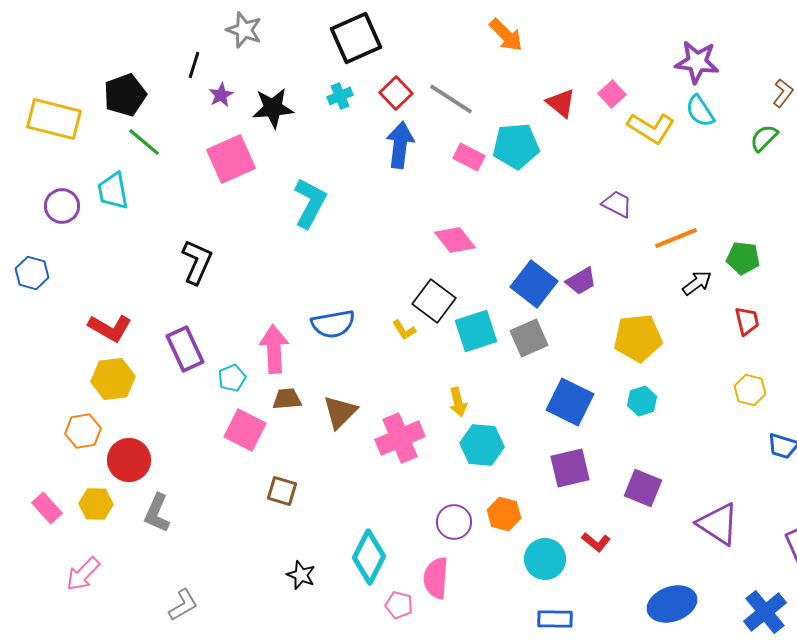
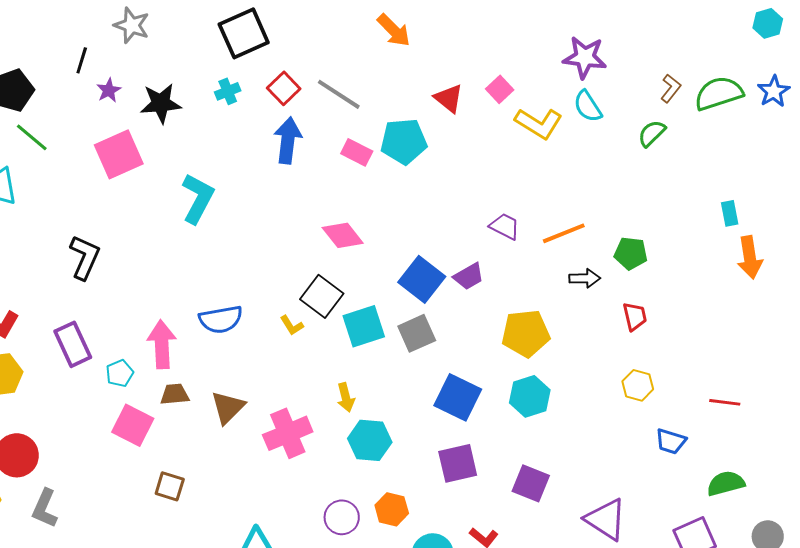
purple trapezoid: (617, 204) -> (505, 226), moved
black arrow: (697, 283) -> (585, 278), turned 36
cyan hexagon: (642, 401) -> (530, 396), size x1.4

